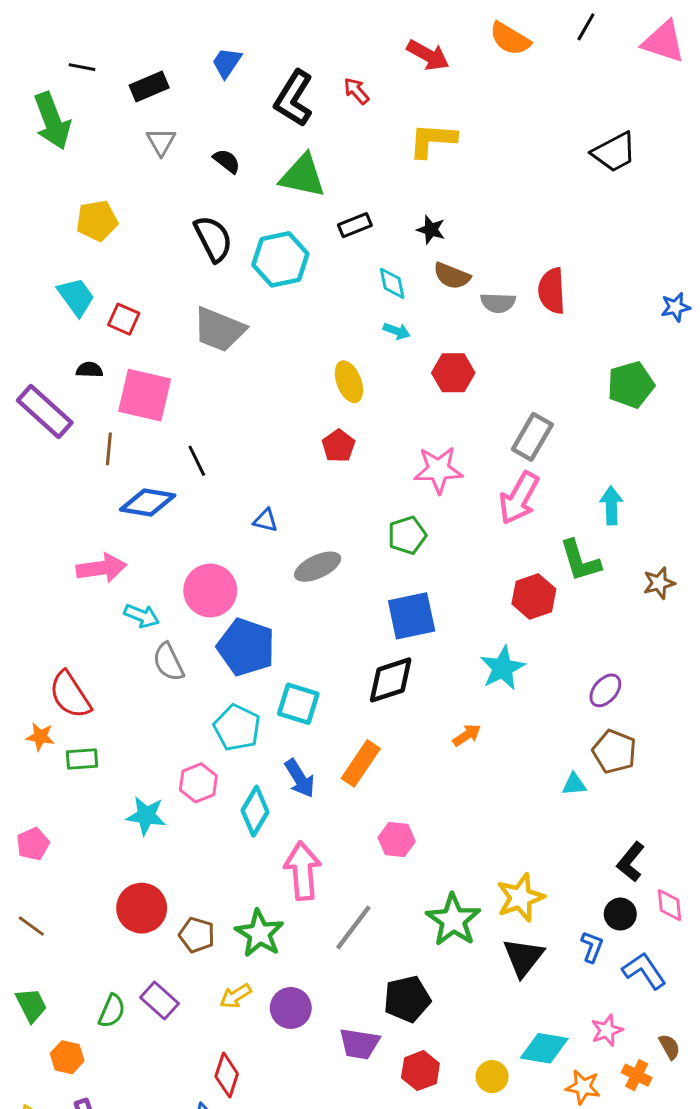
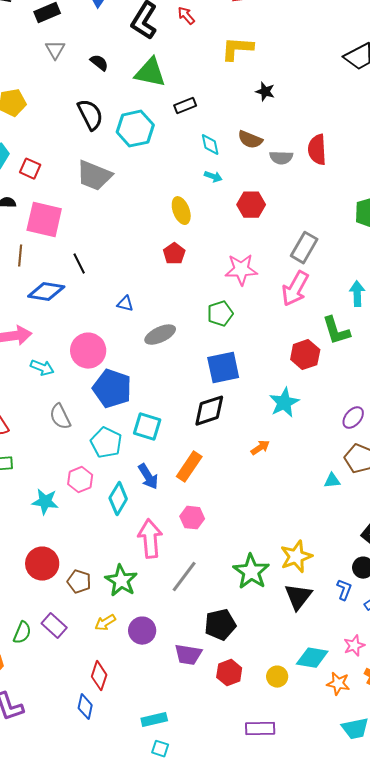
black star: (431, 230) -> (265, 92), moved
gray semicircle: (168, 662) -> (60, 417), moved
pink hexagon: (397, 839) -> (192, 518), moved

